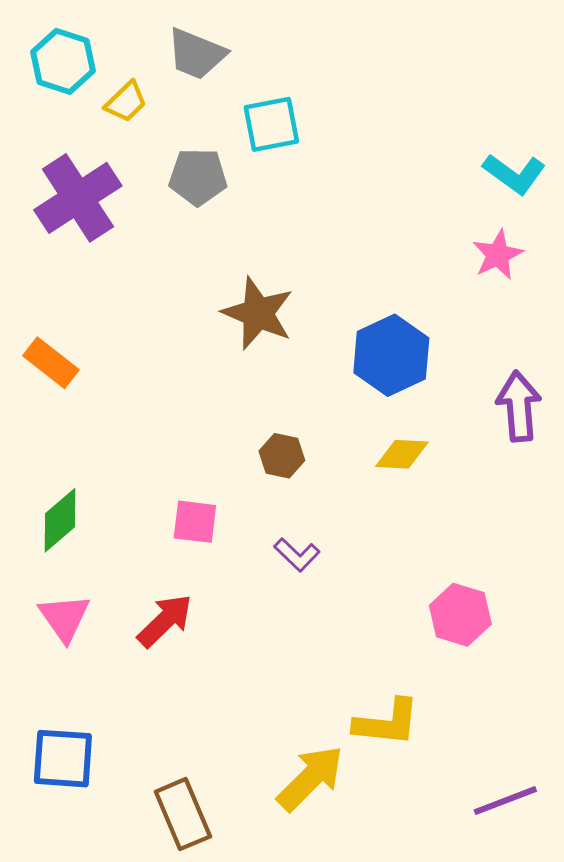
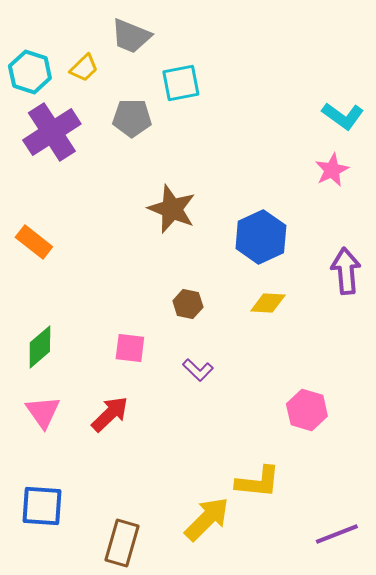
cyan hexagon: (63, 61) -> (30, 72), moved
brown rectangle: (183, 814) -> (122, 543), turned 39

